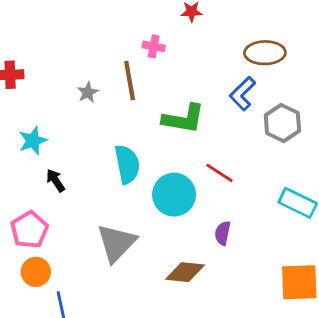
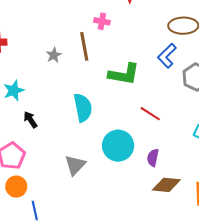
cyan circle: (174, 195) -> (118, 146), moved
gray triangle: (116, 243) -> (75, 165), size x0.7
brown diamond: (185, 272) -> (166, 185), moved

